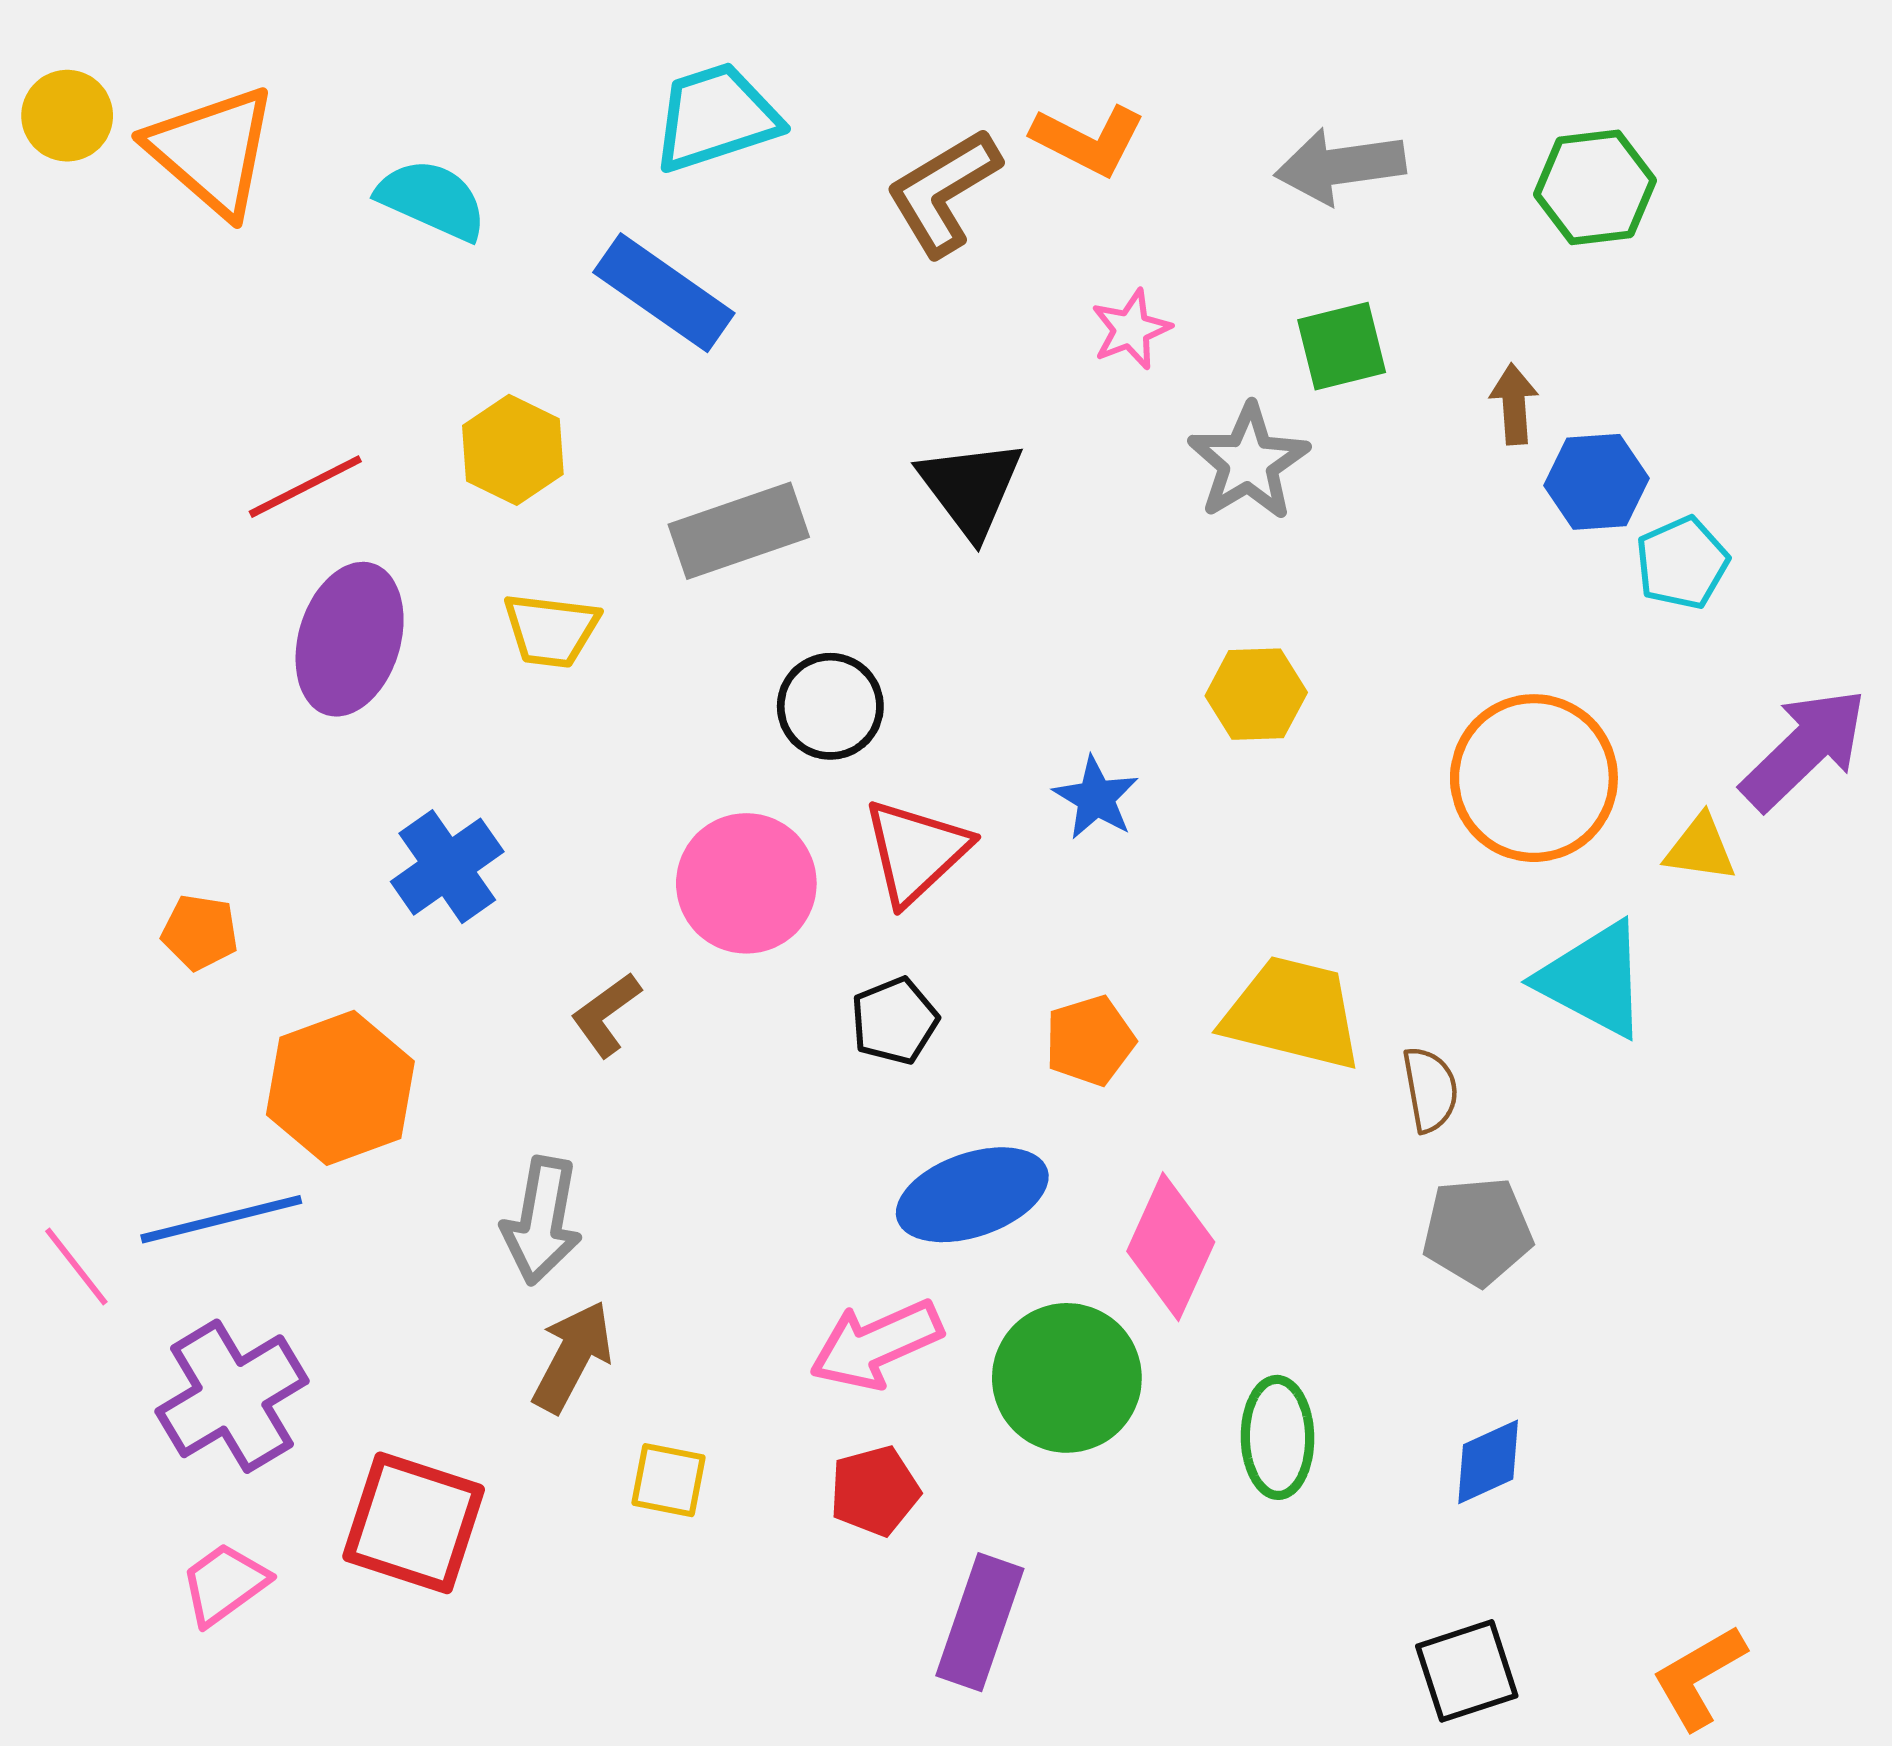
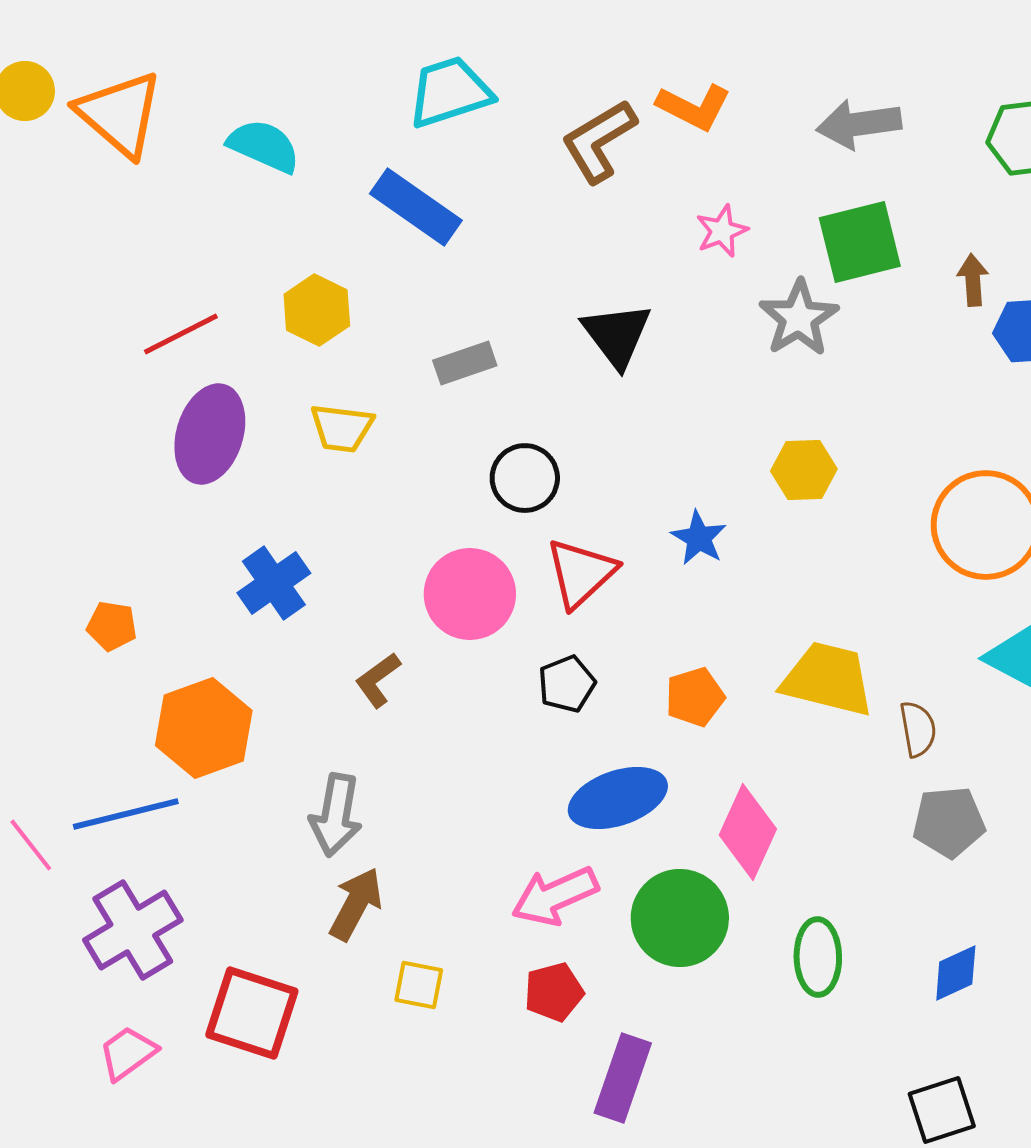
green square: (1342, 346) -> (860, 242), size x1.4
gray rectangle: (739, 531) -> (465, 363), size x0.7

